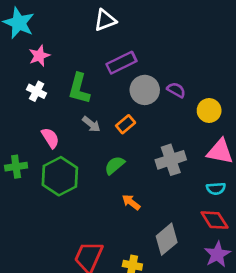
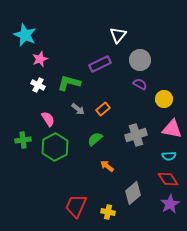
white triangle: (105, 20) -> (118, 35), moved, turned -30
green L-shape: (79, 89) -> (69, 83), turned 90
gray circle: (145, 90) -> (140, 60), moved

